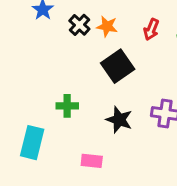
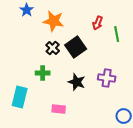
black cross: (79, 25) -> (53, 48), moved
orange star: (107, 26) -> (54, 21), moved, size x1.5

